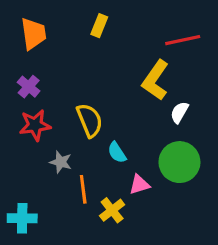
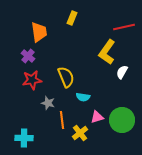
orange trapezoid: (33, 34) -> (39, 32), moved
cyan semicircle: (117, 152) -> (83, 97), turned -48
green circle: (179, 162) -> (122, 120), moved

